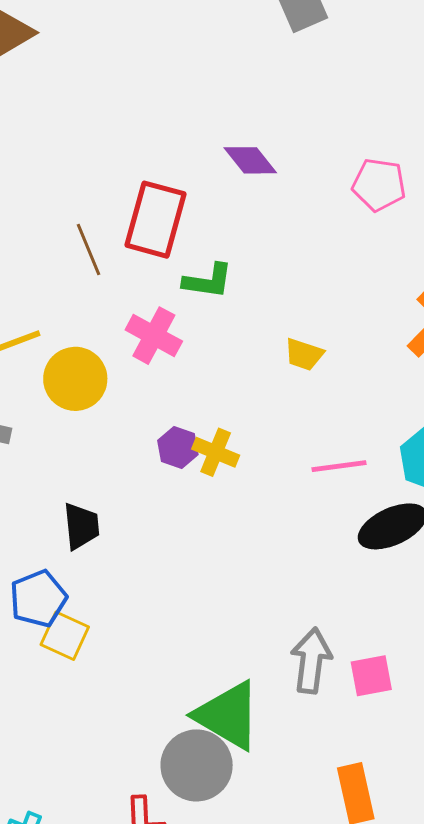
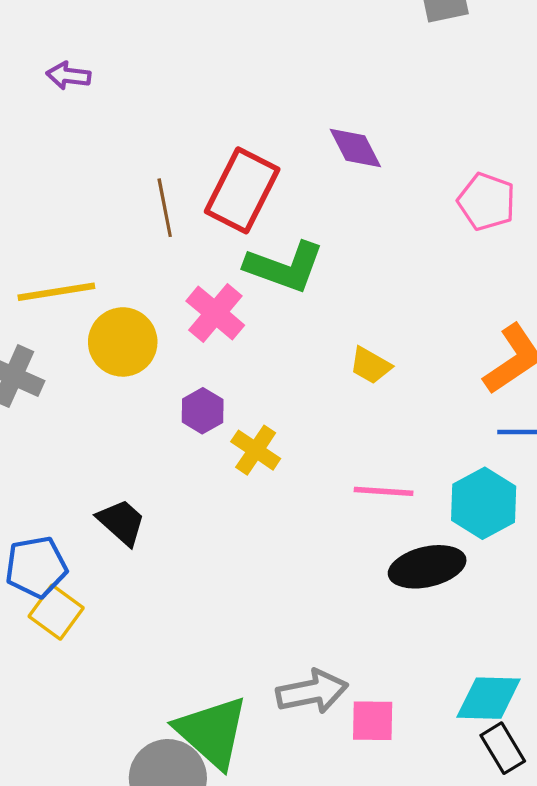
green L-shape: (208, 281) -> (284, 267), size x1.4
purple hexagon: (178, 448) -> (203, 411), moved
black trapezoid: (81, 526) -> (121, 522), moved, turned -54
gray arrow: (311, 661) -> (312, 692), turned 60

